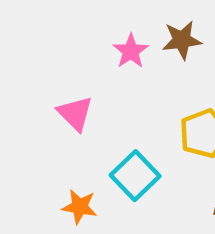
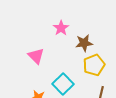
brown star: (182, 40) -> (84, 43), moved

